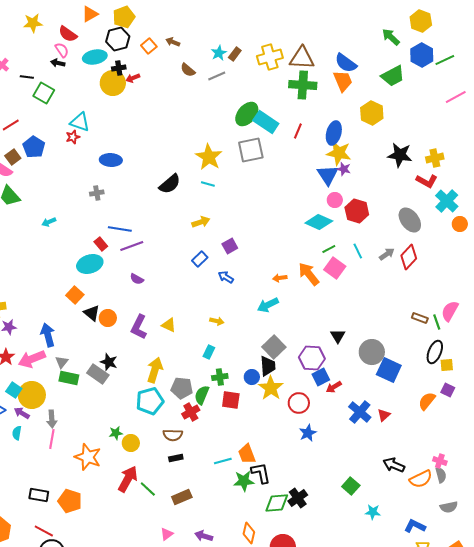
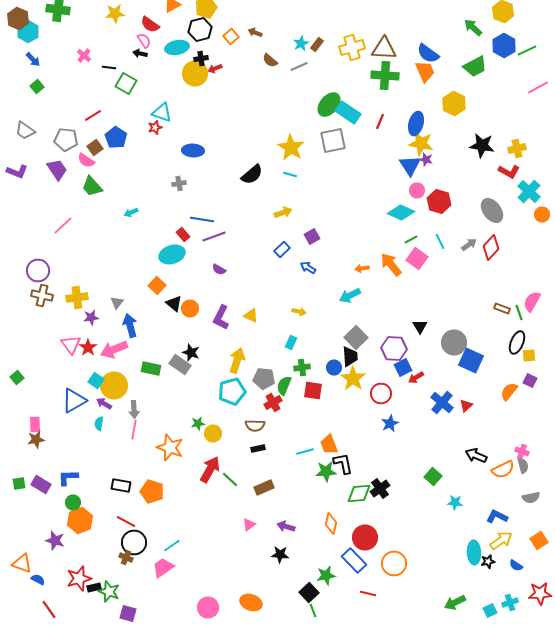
gray triangle: (62, 362) -> (117, 302), moved

